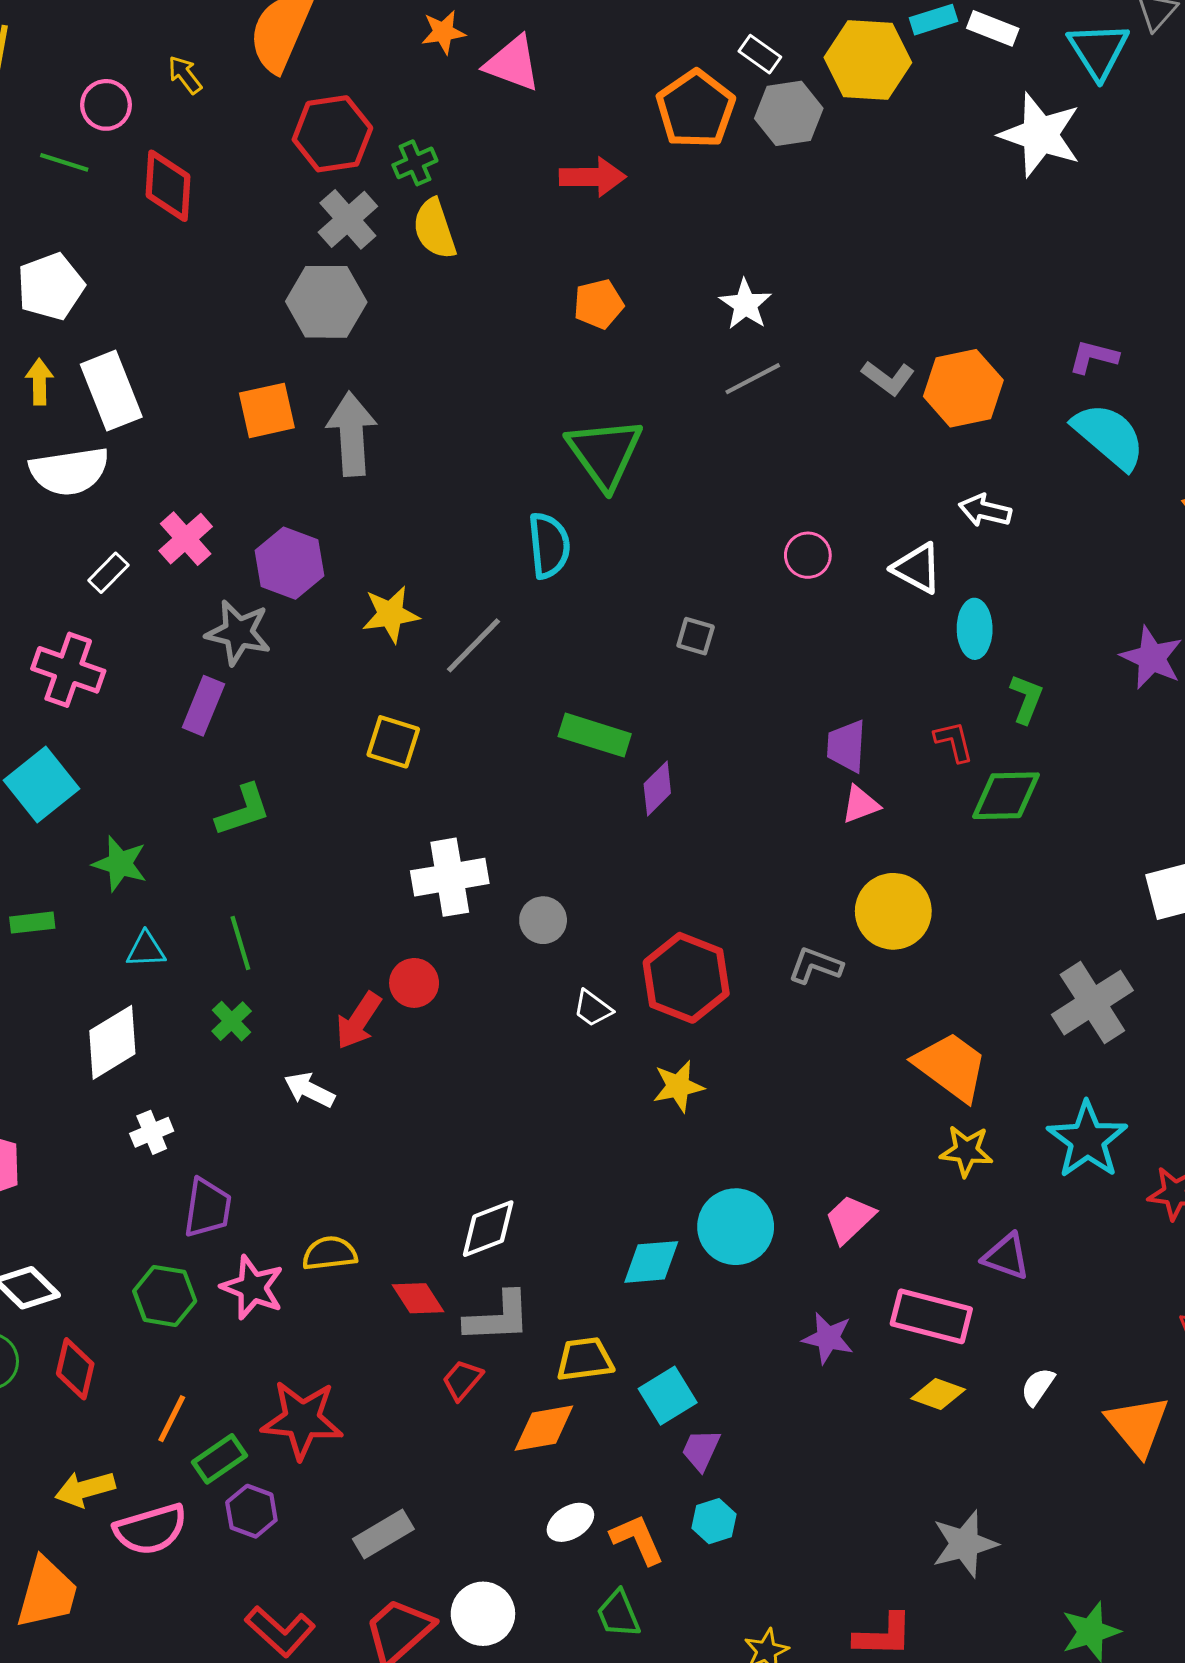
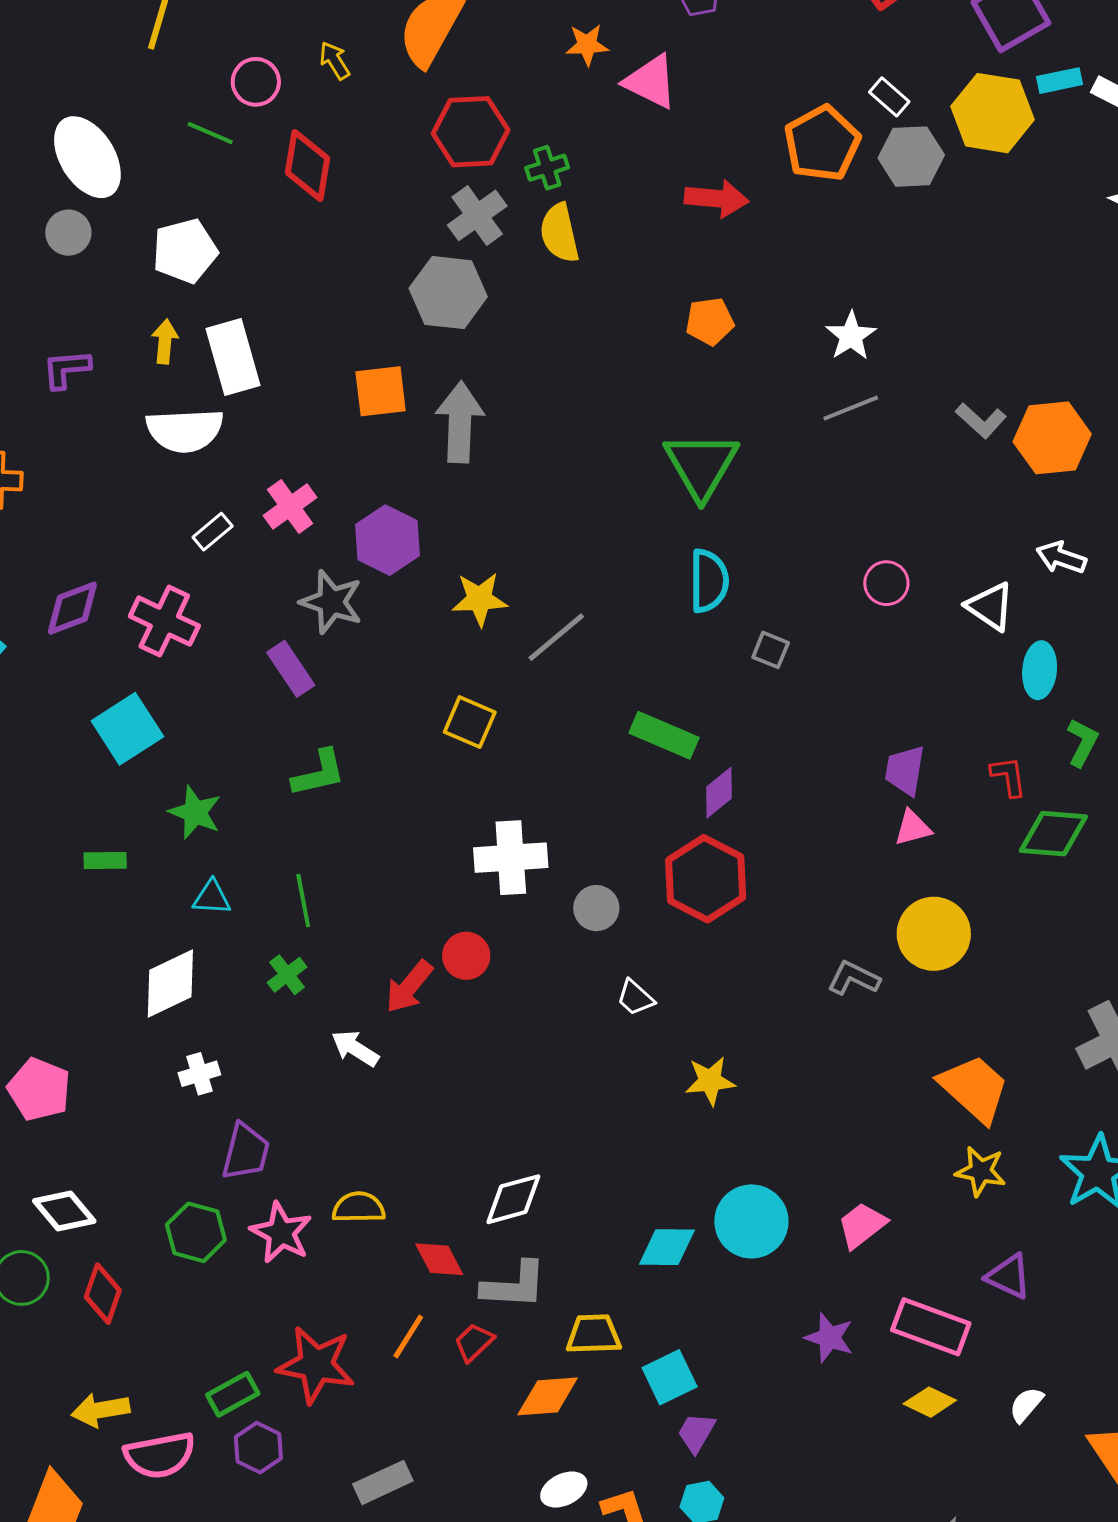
cyan semicircle: (549, 545) -> (709, 581), moved
purple rectangle: (203, 706) -> (291, 669), turned -62
red hexagon: (686, 978) -> (706, 879), moved
orange line: (172, 1419) -> (408, 1336), moved

